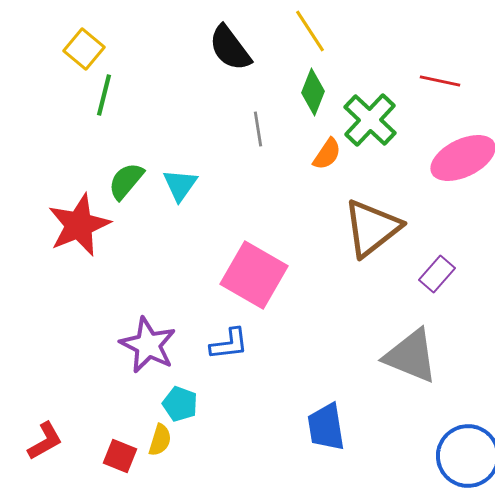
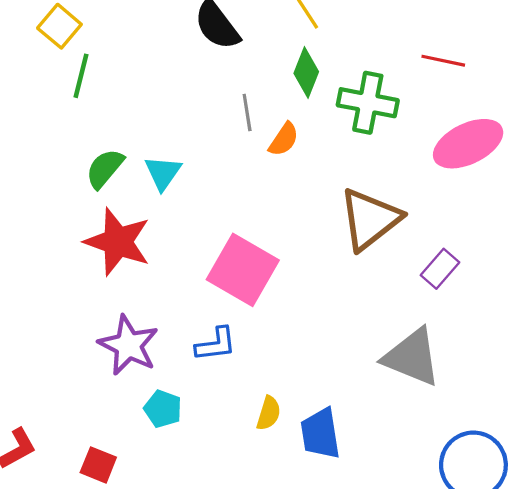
green cross: (370, 120) -> (368, 103), turned -32
orange semicircle: (327, 154) -> (284, 139), moved
red star: (79, 225) -> (118, 242), moved, turned -30
yellow semicircle: (160, 440) -> (269, 413), moved

